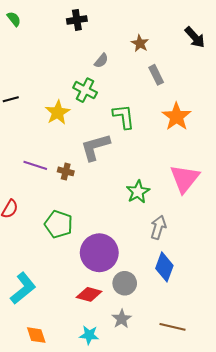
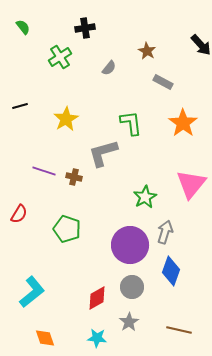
gray rectangle: (156, 75) -> (163, 82), turned -36
green cross: (85, 90) -> (60, 57), moved, turned 30
purple circle: (99, 253) -> (130, 245), moved
red diamond: (89, 294) -> (97, 298), turned -45

